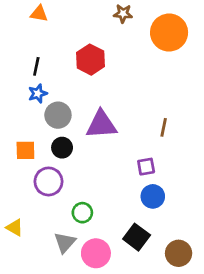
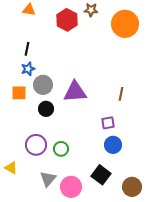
red hexagon: (90, 60) -> (67, 20), moved
orange square: (25, 150) -> (19, 93), moved
purple circle: (49, 181) -> (36, 145), moved
green circle: (82, 213) -> (61, 149), moved

